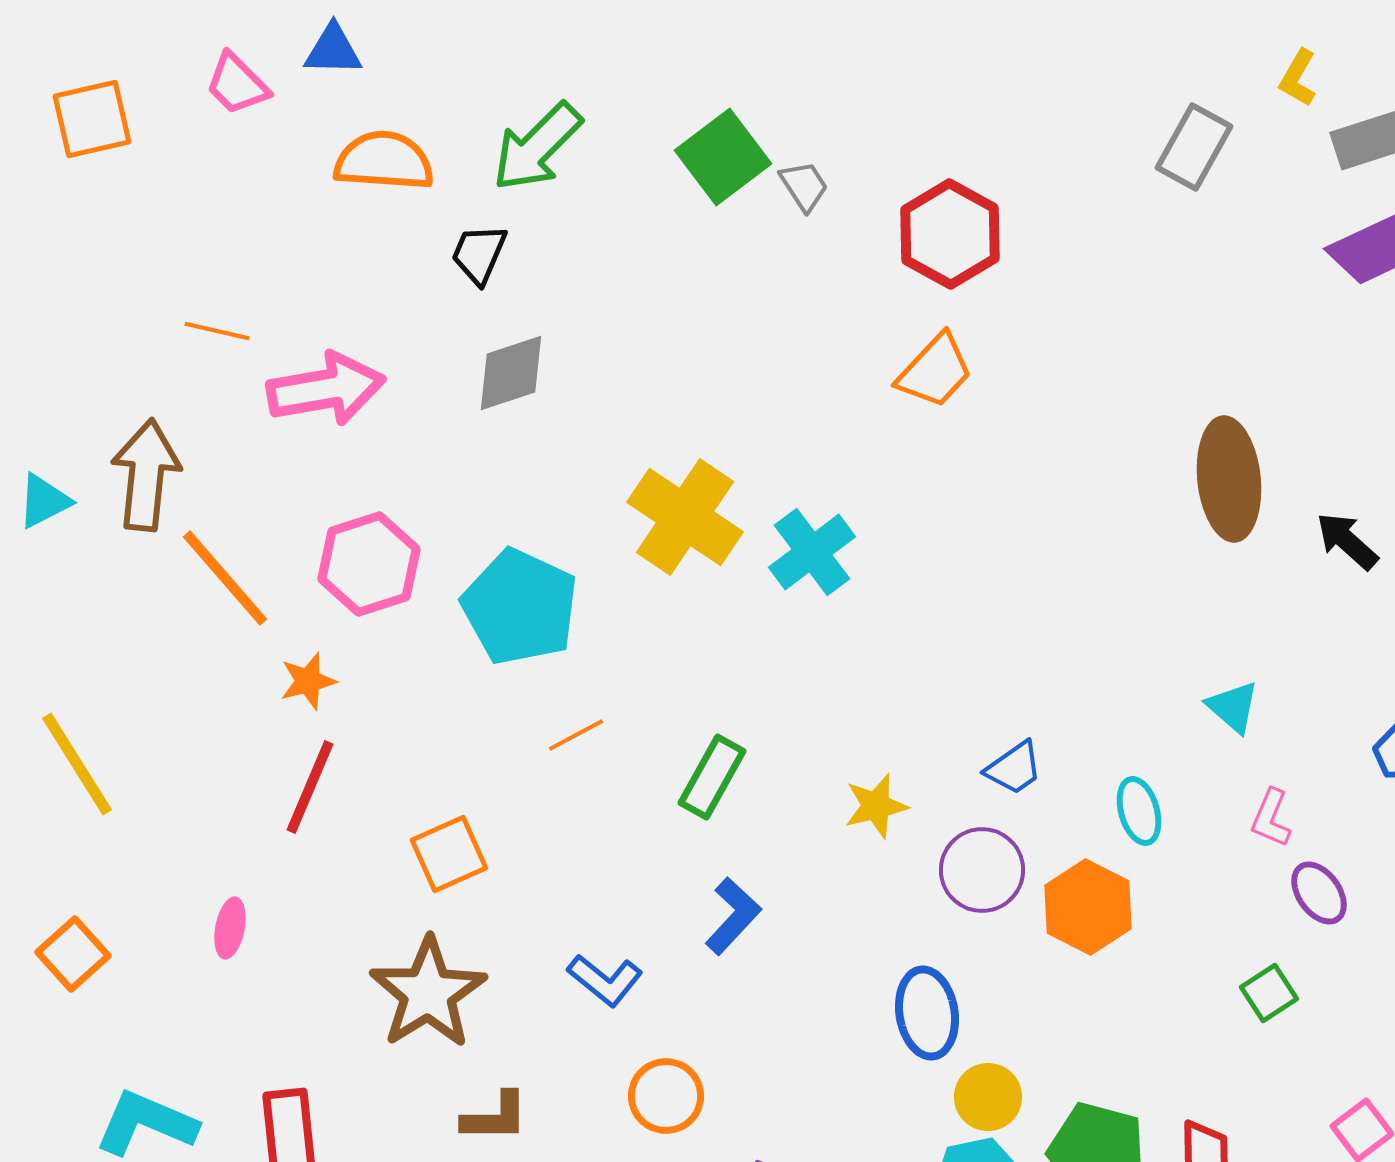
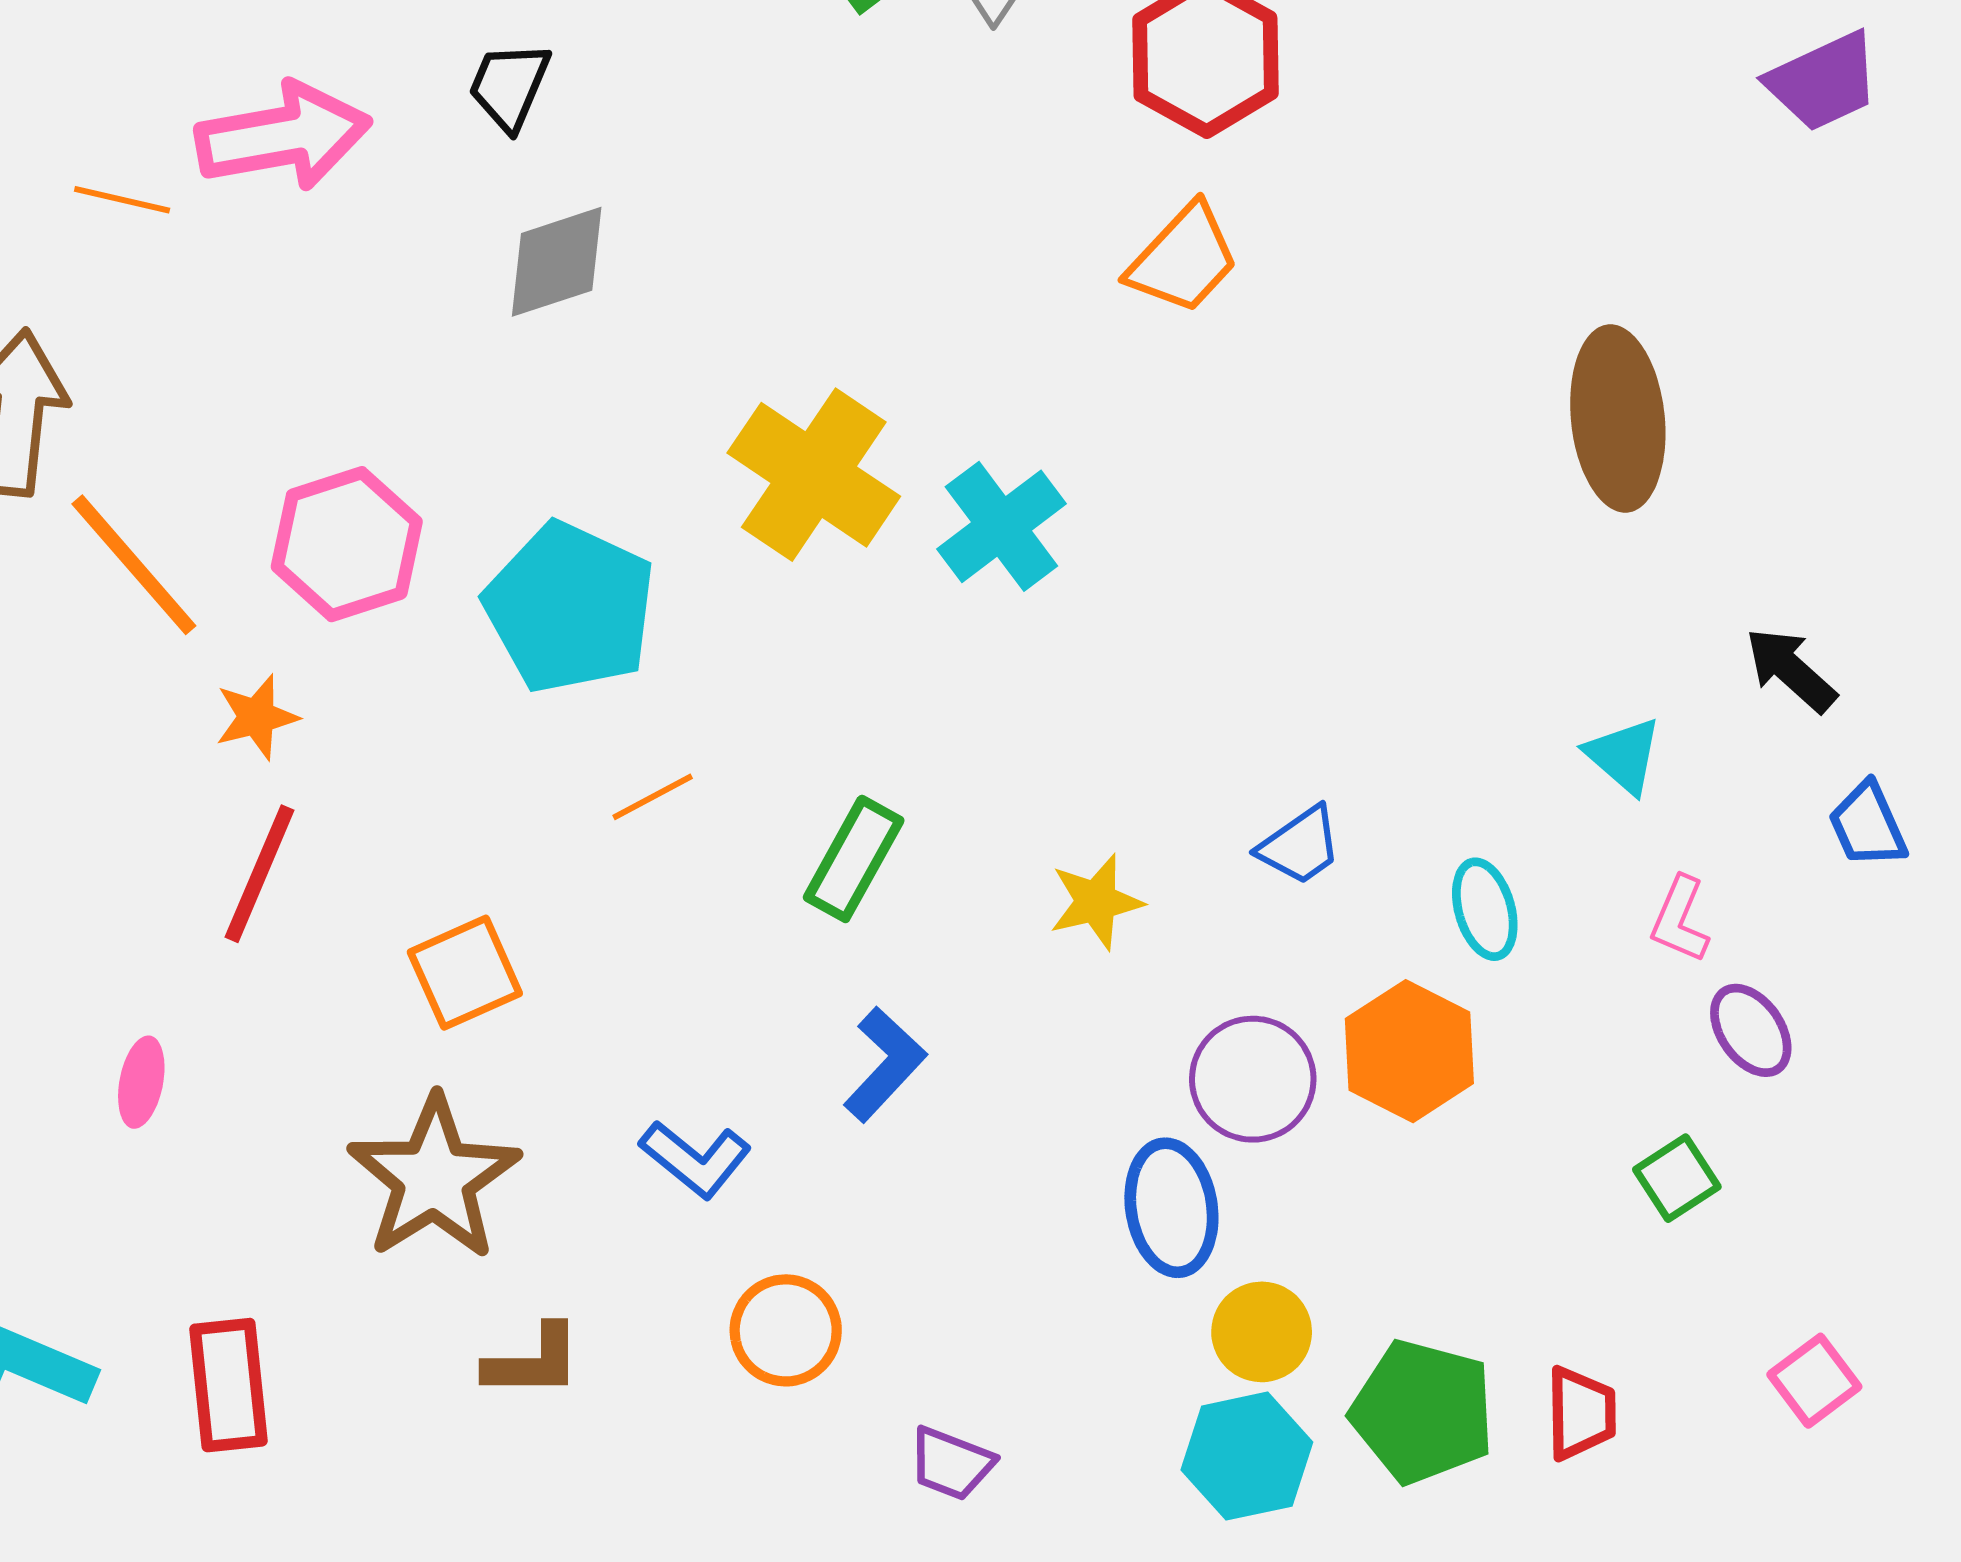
pink arrow: (326, 389) -> (283, 136), moved
black arrow: (1347, 541) -> (1791, 670), moved
purple circle: (982, 870) -> (1253, 1079), moved

